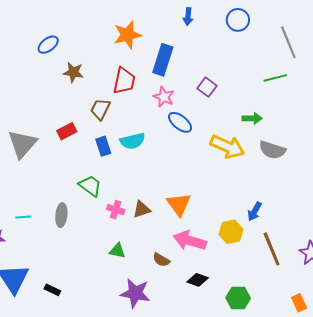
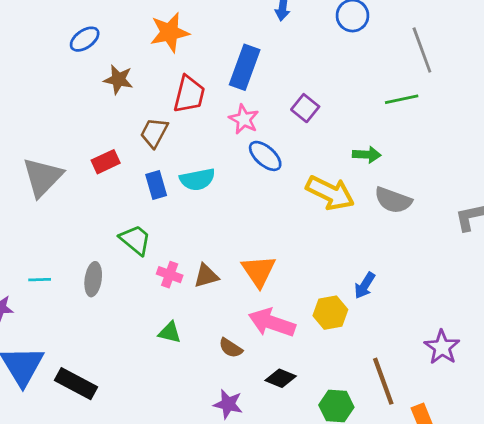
orange star: (127, 35) -> (170, 32), moved
brown line: (272, 249) -> (383, 381), moved
black rectangle: (52, 290) -> (76, 384), size x1.8
purple star: (135, 293) -> (228, 404), moved, size x0.7

